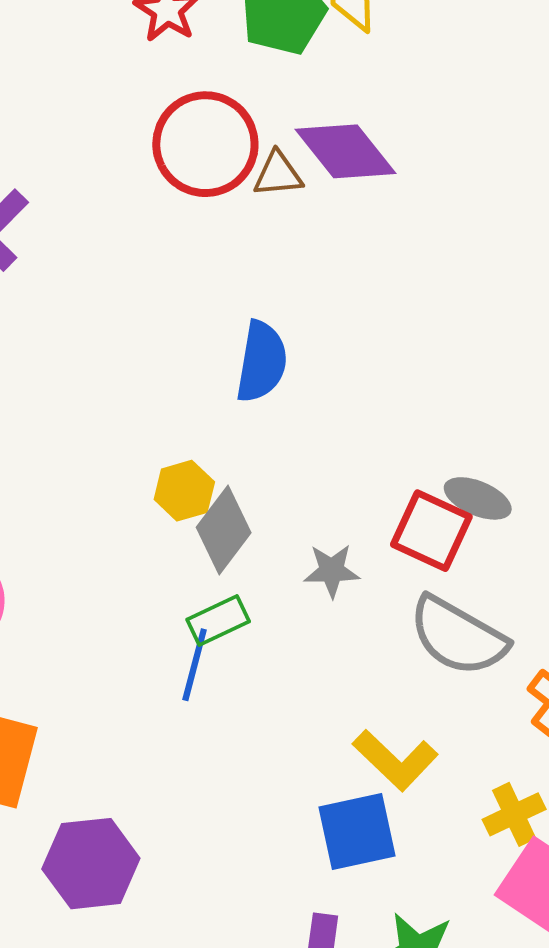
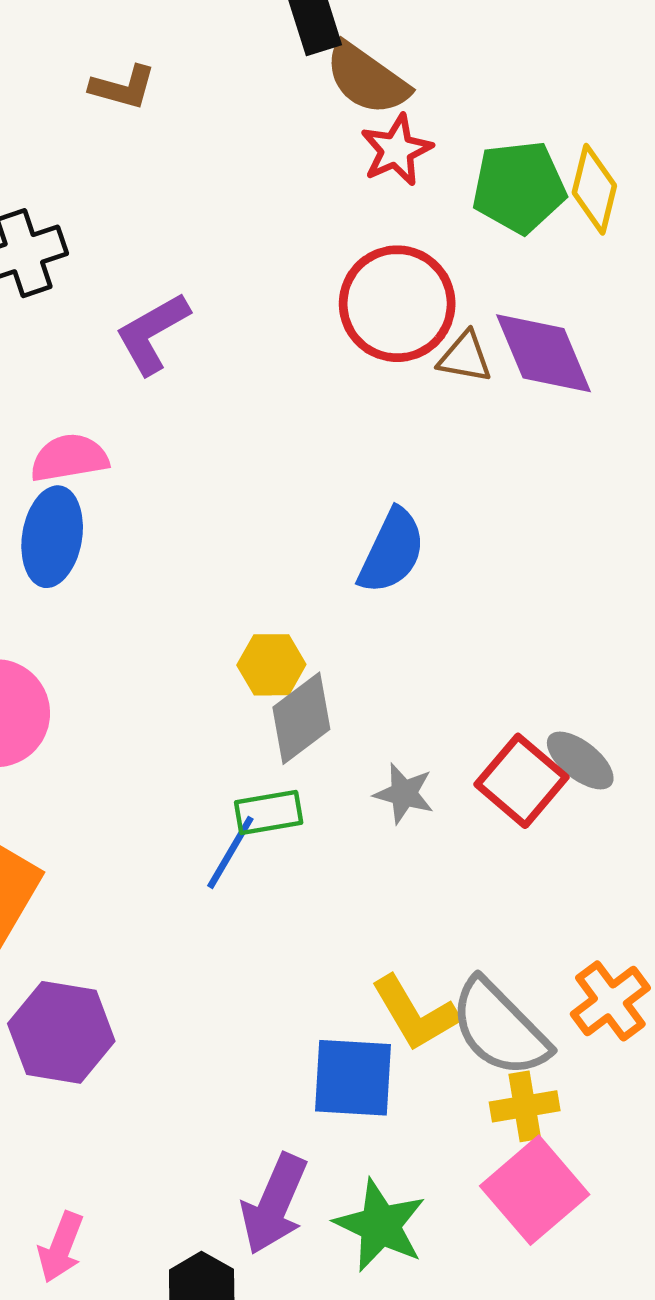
gray semicircle: (458, 636) -> (499, 1028), moved

